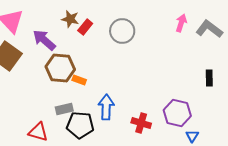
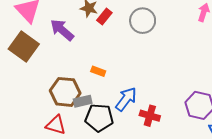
brown hexagon: (60, 68) -> (65, 92), moved
blue arrow: (106, 107) -> (126, 99), turned 35
red cross: (141, 123) -> (150, 116), moved

